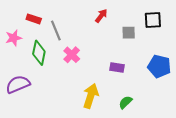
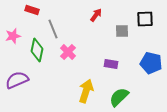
red rectangle: (34, 19) -> (32, 10), moved
green semicircle: (125, 102) -> (119, 97), size x1.5

